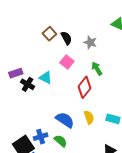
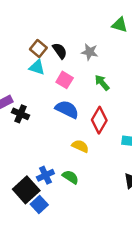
cyan triangle: (46, 78) -> (37, 67), moved
red diamond: (84, 87) -> (99, 120), moved
yellow semicircle: (89, 117) -> (80, 146), moved, turned -40
blue semicircle: (65, 120) -> (67, 109), moved

